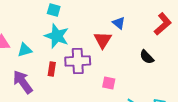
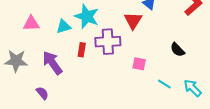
cyan triangle: (25, 50) -> (64, 27), moved
black semicircle: (147, 57) -> (177, 50), moved

